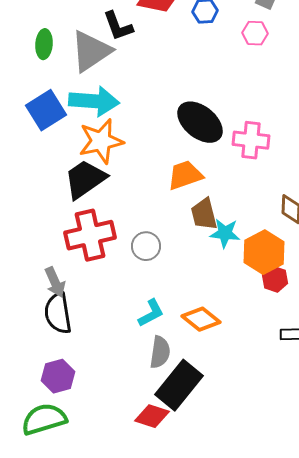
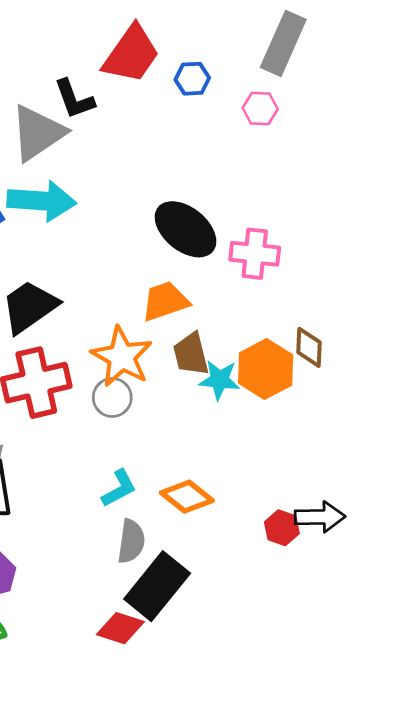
orange star: (101, 141) -> (122, 357), moved, turned -30
orange hexagon: (264, 252) -> (266, 369), moved
red hexagon: (275, 279) -> (282, 528), moved

